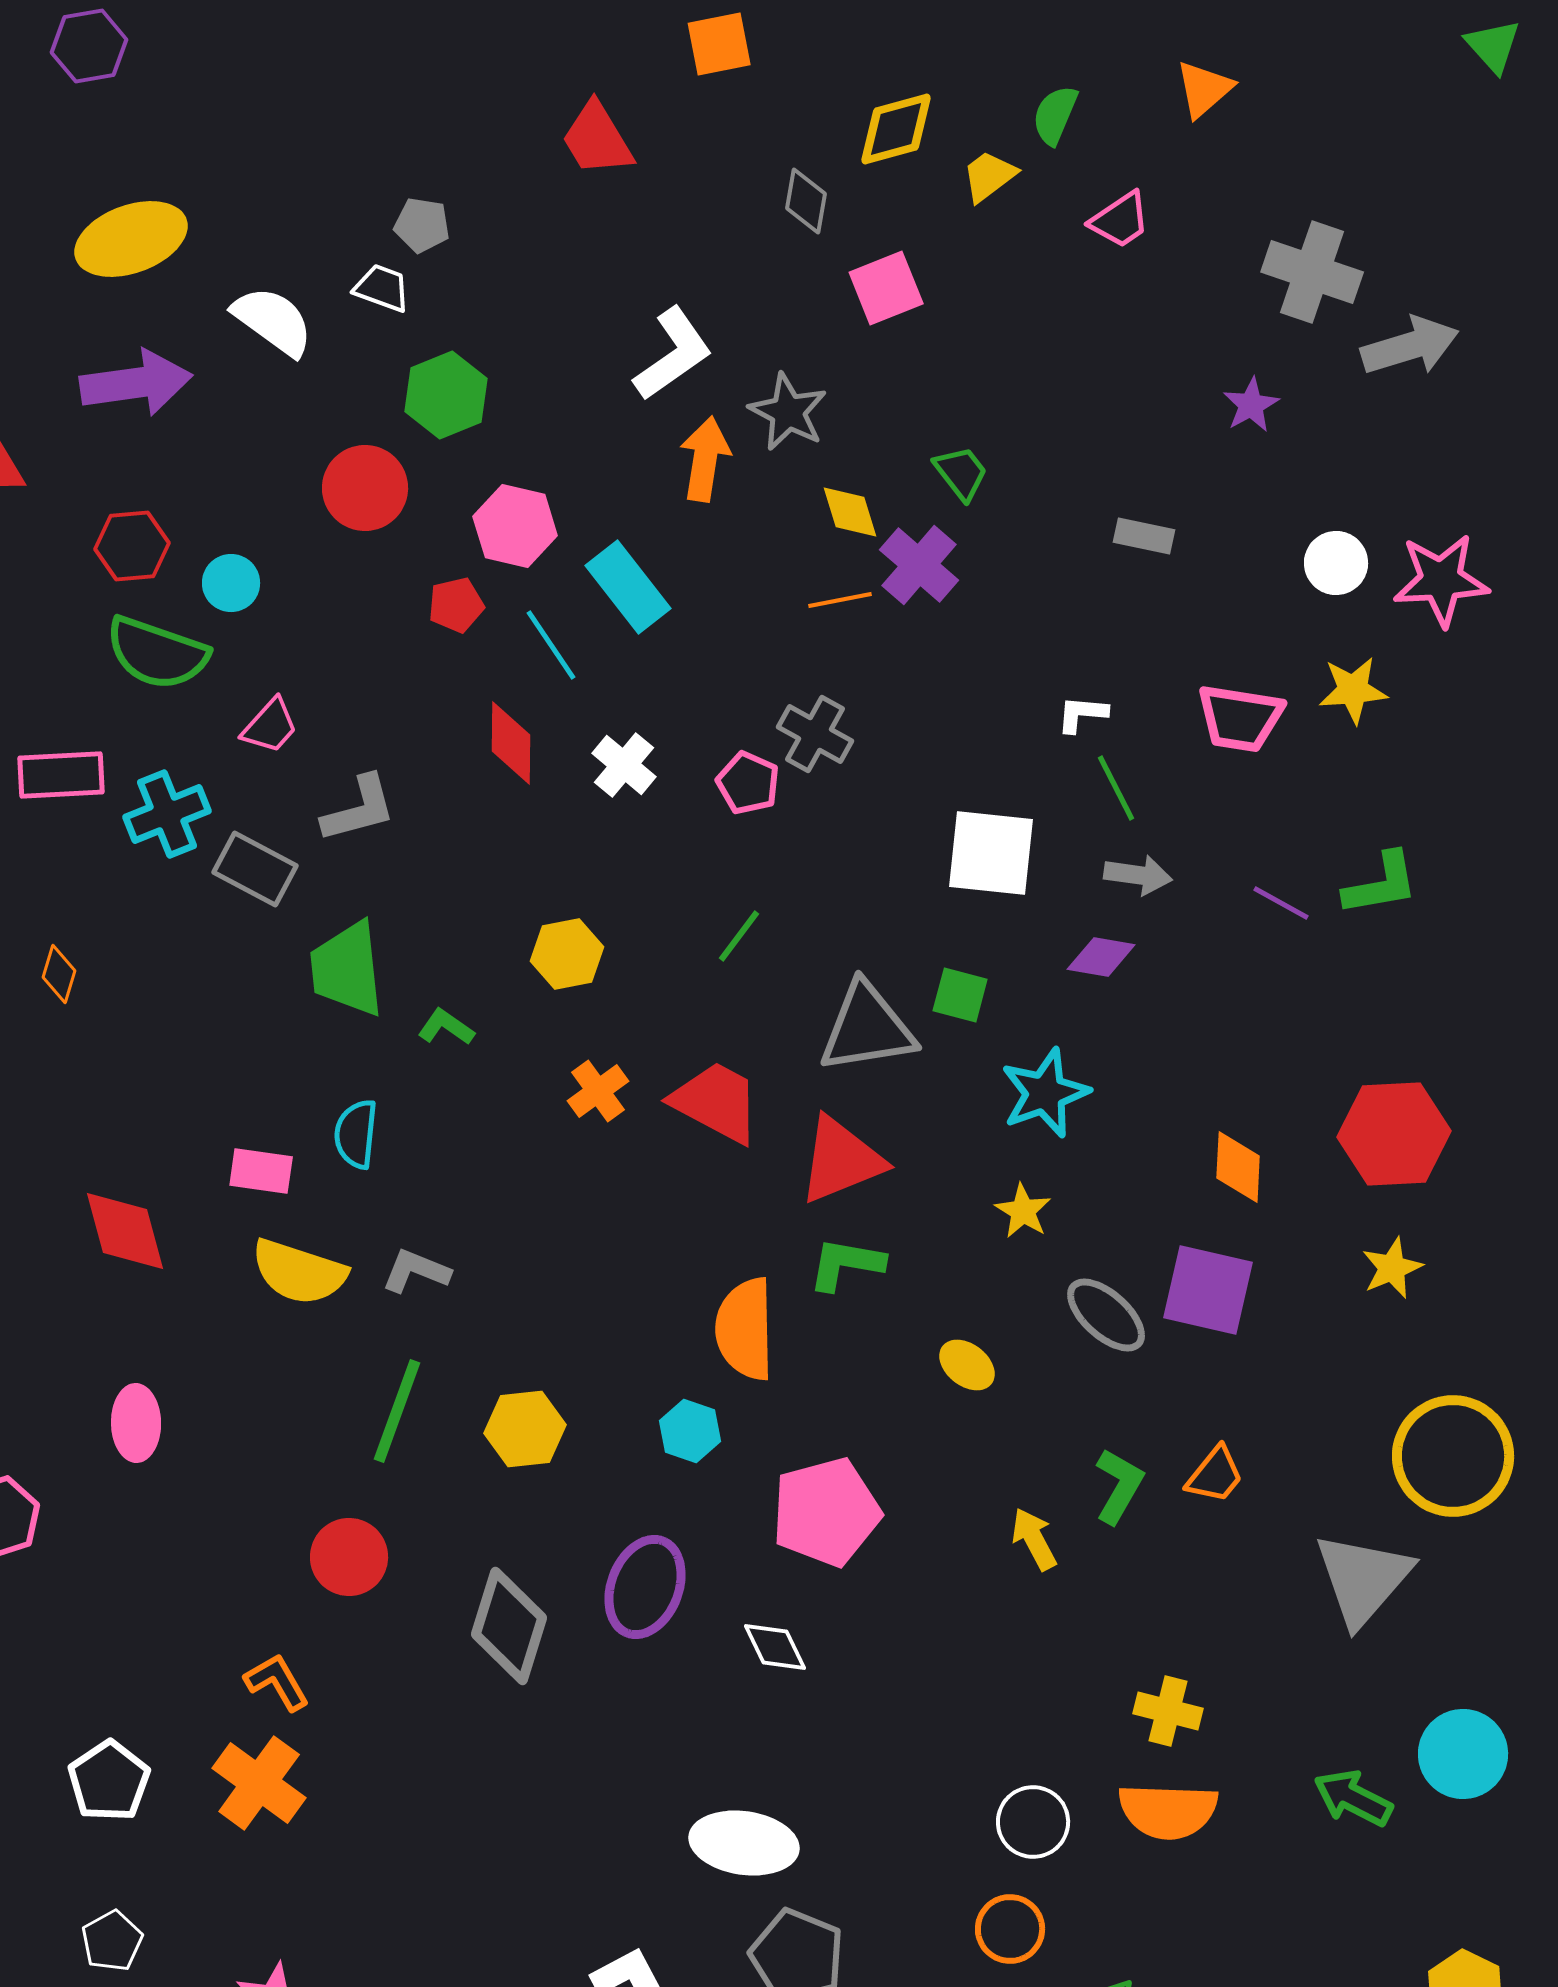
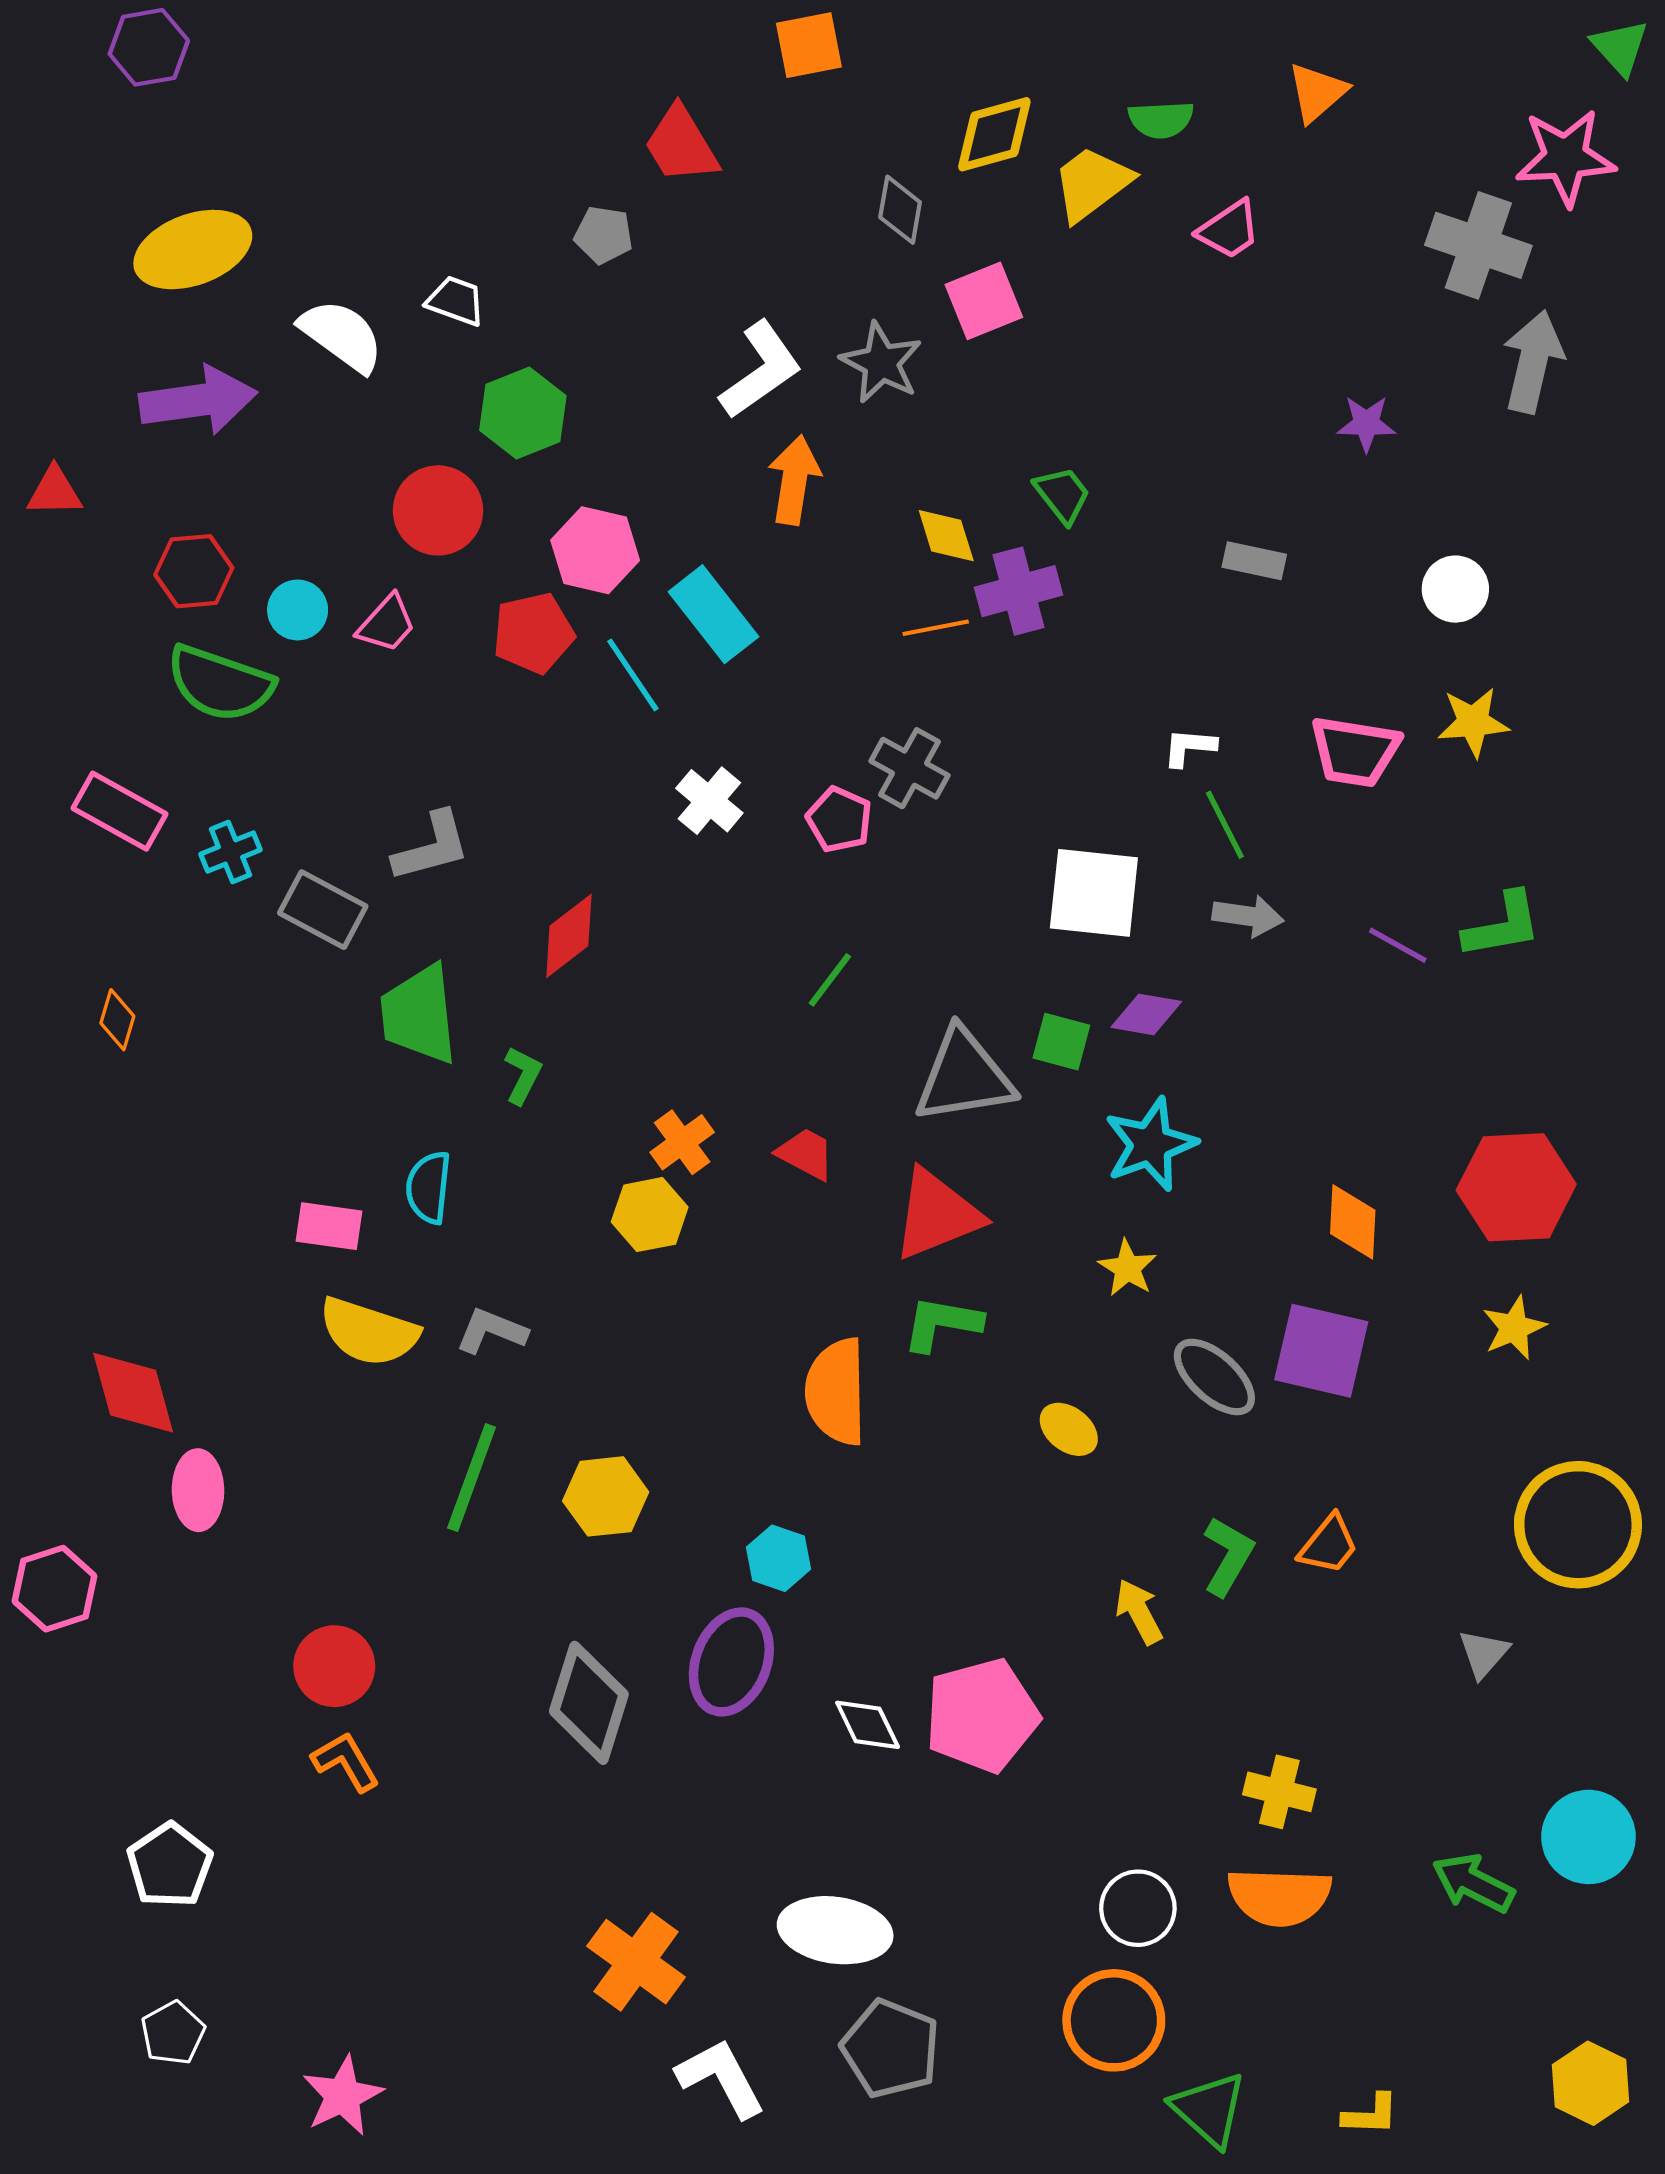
green semicircle: (1055, 115) -> (1161, 120), turned -116
yellow trapezoid: (989, 176) -> (1092, 184), size x1.4
gray pentagon: (422, 225) -> (604, 235), moved
gray cross: (1312, 272) -> (1478, 245), moved
gray arrow: (1410, 346) -> (1533, 362), turned -60
purple star: (1251, 405) -> (1366, 423), turned 30
gray star: (788, 412) -> (881, 363), moved
purple cross: (919, 565) -> (1018, 591), turned 34
pink star: (1441, 580) -> (1565, 157), moved
red pentagon: (456, 605) -> (533, 633), size x1.4
pink trapezoid: (270, 726) -> (387, 624), moved
red diamond: (511, 743) -> (569, 936), moved, turned 52
pink rectangle: (61, 775) -> (119, 811), turned 32
cyan cross: (167, 814) -> (231, 852), size x0.7
yellow hexagon: (567, 954) -> (650, 1215), moved
purple diamond: (1101, 957) -> (1146, 1014), moved
green L-shape: (446, 1027) -> (523, 1075), turned 82
red trapezoid: (716, 1102) -> (806, 1154), size x0.6
red diamond: (125, 1231) -> (133, 1393), moved
cyan hexagon: (690, 1431) -> (779, 1558), moved
pink pentagon: (826, 1512) -> (982, 1715), moved
red circle: (349, 1557) -> (334, 1666), moved
gray triangle: (1363, 1579) -> (1484, 1654), size x0.5
orange cross: (259, 1783) -> (636, 1962), moved
orange circle: (1010, 1929) -> (1114, 2020), size x1.4

